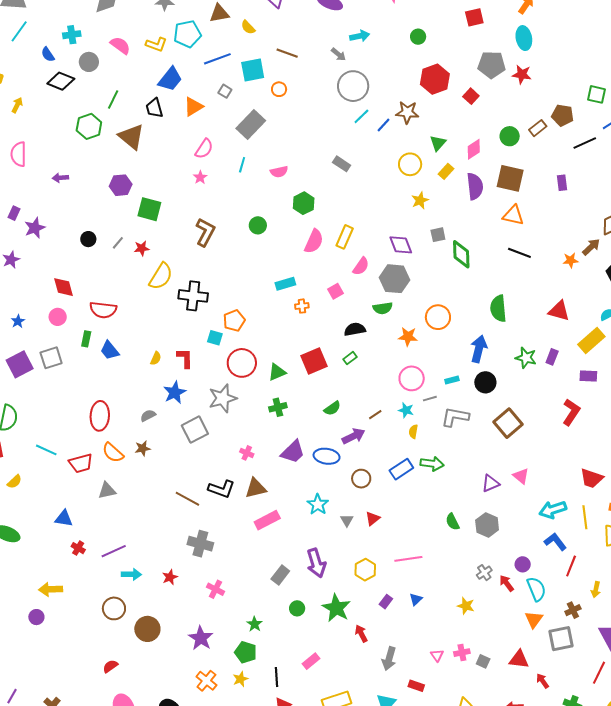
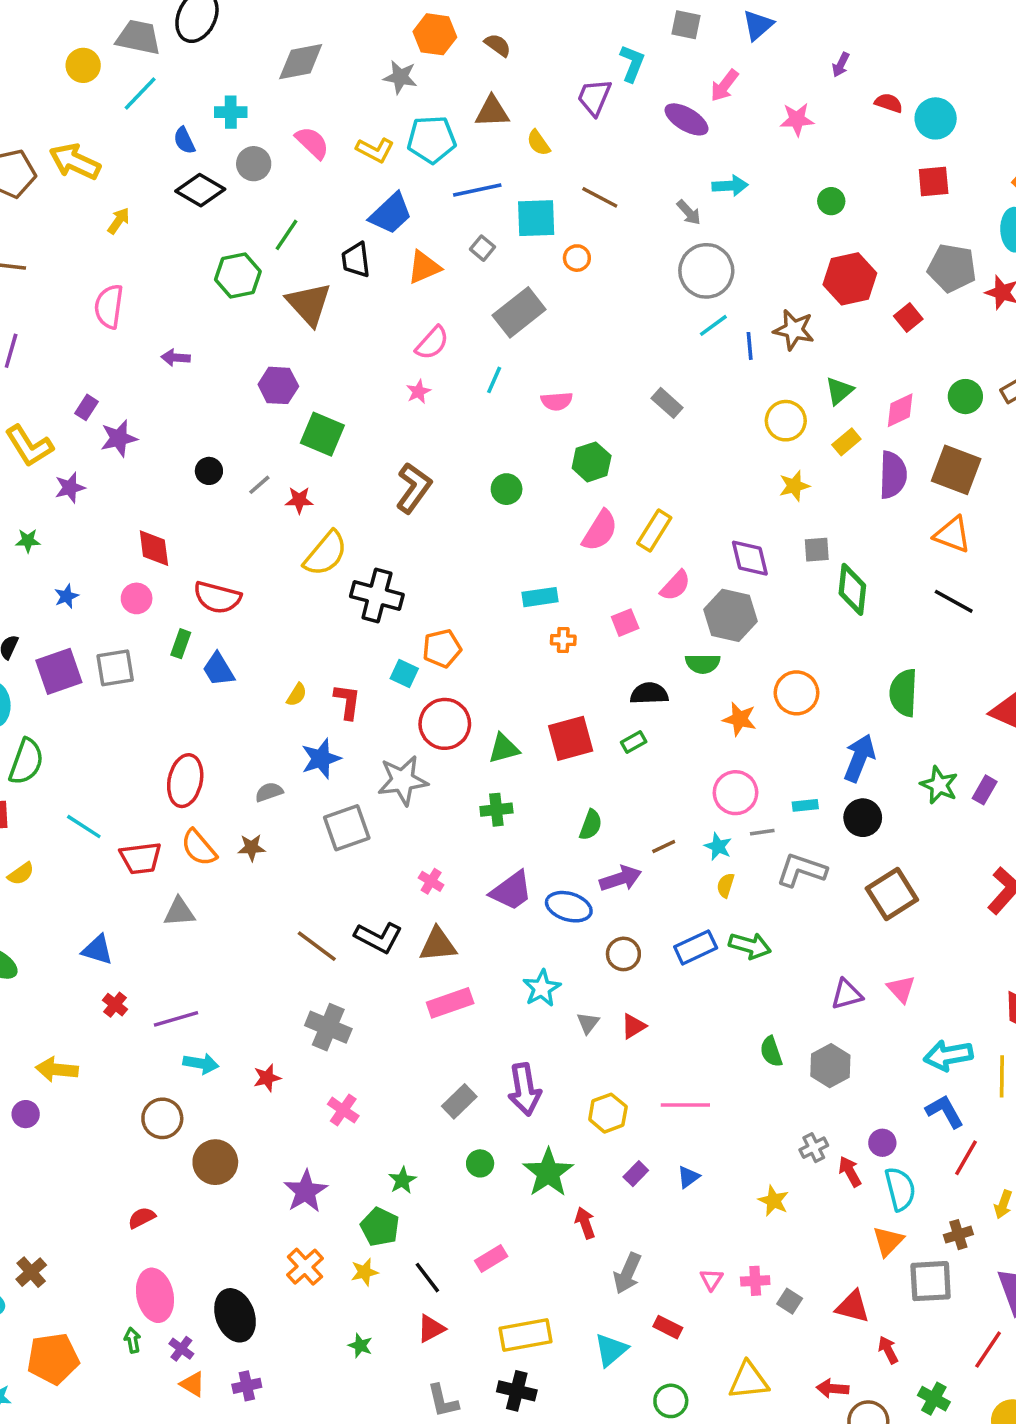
blue line: (384, 125) -> (750, 346), turned -56
green semicircle: (332, 408) -> (591, 825), turned -42
black line: (276, 677) -> (427, 1278), turned -42

